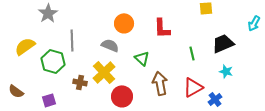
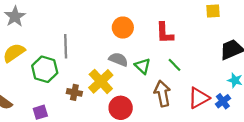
gray star: (48, 13) -> (15, 17), moved
gray semicircle: (110, 45) -> (118, 59), moved
green line: (192, 53) -> (175, 65), moved, turned -32
blue cross: (215, 99) -> (223, 101), moved

